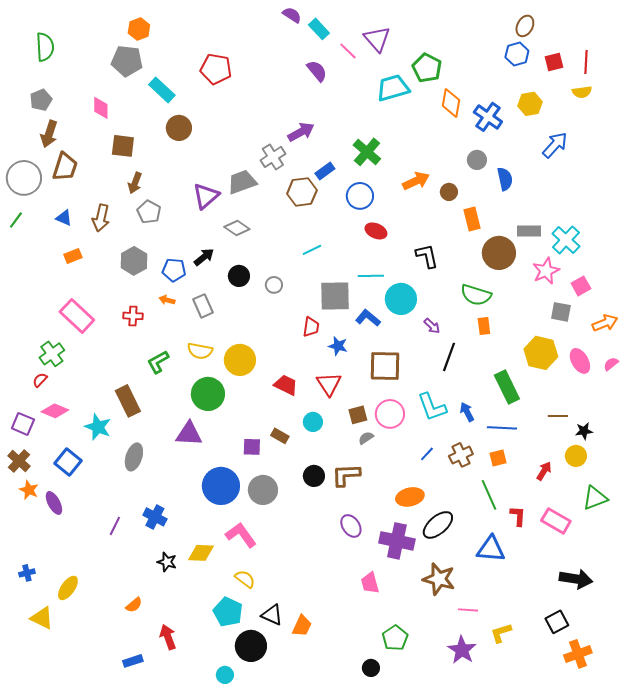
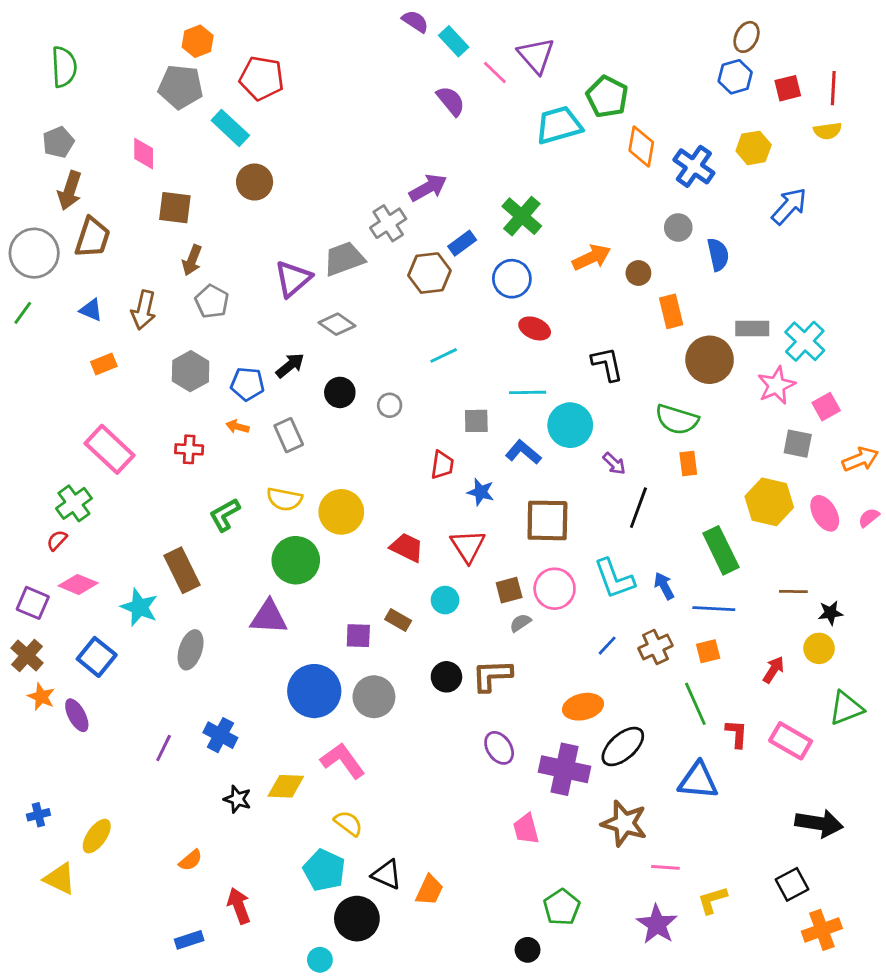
red pentagon: (216, 69) -> (262, 78), moved
gray square: (335, 296) -> (476, 421), size x0.6

